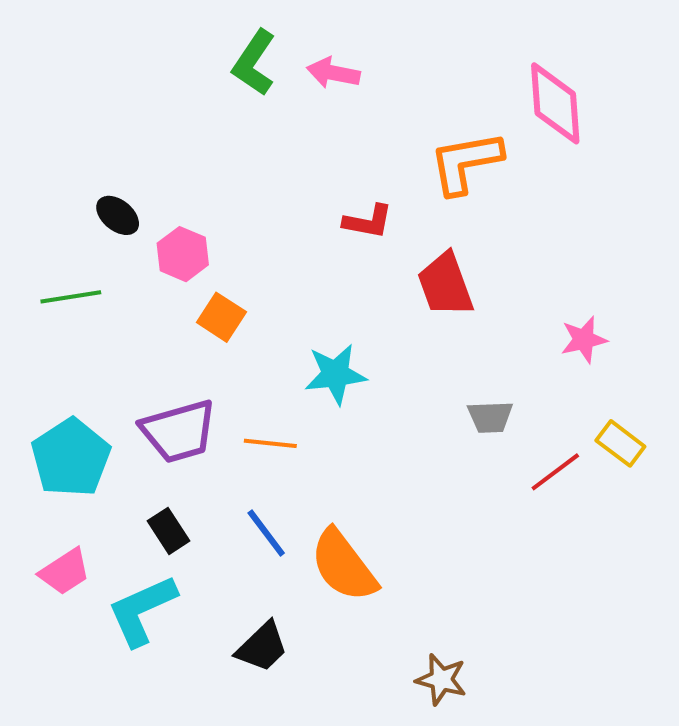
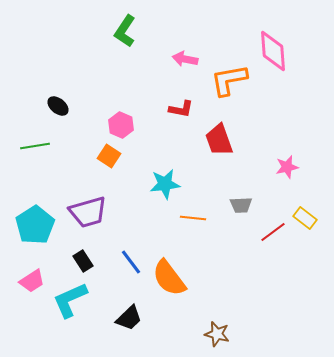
pink arrow: (333, 73) -> (185, 59), moved
pink hexagon: (183, 254) -> (121, 125), moved
orange line: (270, 443) -> (193, 218), moved

